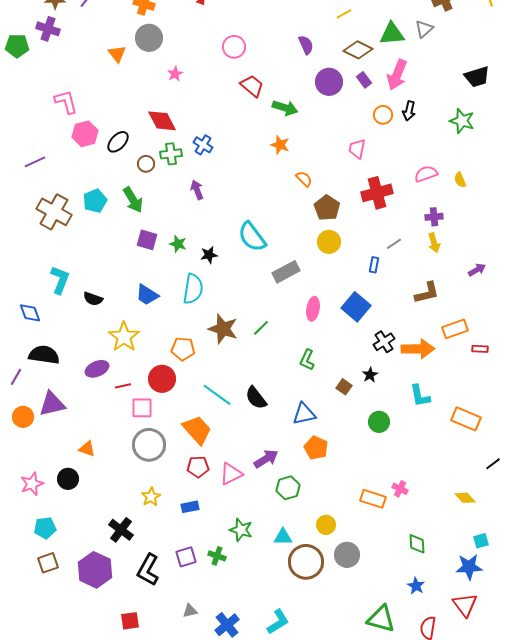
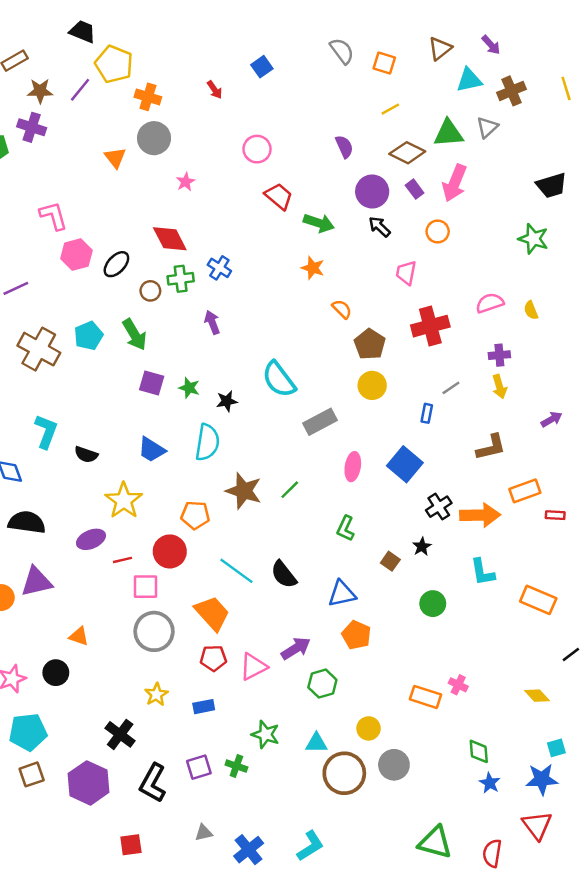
black arrow: (409, 111) -> (379, 227), moved, turned 120
cyan pentagon: (45, 528) -> (28, 732), size x1.4
blue star: (416, 586) -> (490, 783), moved

